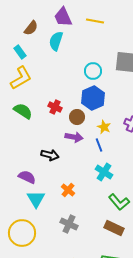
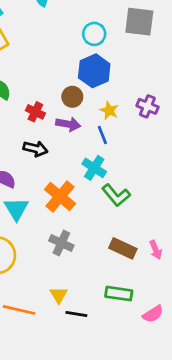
red cross: (55, 107) -> (35, 112), moved
cyan cross: (104, 172) -> (94, 168), moved
orange cross: (68, 190) -> (60, 197), size x1.6
green L-shape: (119, 202) -> (116, 195), moved

